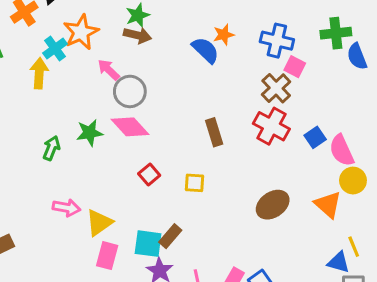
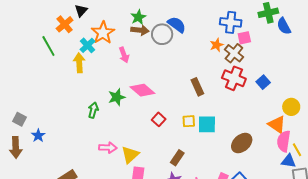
orange star: (224, 35) -> (217, 45), moved
blue semicircle: (205, 50) -> (177, 25), moved
pink square: (295, 67) -> (244, 38), turned -32
pink arrow: (109, 70) -> (124, 55), turned -147
gray circle: (130, 91) -> (162, 34), moved
pink semicircle: (342, 150) -> (284, 141), moved, turned 40
brown ellipse: (273, 205) -> (242, 143), moved
cyan square: (148, 244) -> (207, 124), moved

